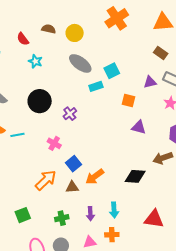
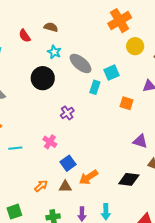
yellow circle: (75, 33) -> (135, 46), moved
cyan star: (35, 61) -> (54, 52), moved
cyan rectangle: (96, 86) -> (95, 87), turned -56
black circle: (40, 101) -> (43, 78), moved
purple triangle: (139, 127) -> (140, 141), moved
cyan line: (17, 135) -> (15, 148), moved
orange arrow: (46, 180) -> (41, 186), moved, size x0.6

